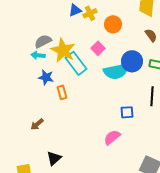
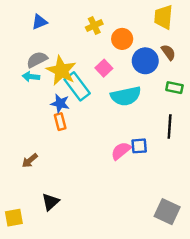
blue triangle: (75, 10) -> (39, 22), moved
blue circle: (132, 61) -> (145, 61), moved
blue star: (46, 77) -> (60, 103), moved
pink semicircle: (112, 137) -> (121, 151), moved

